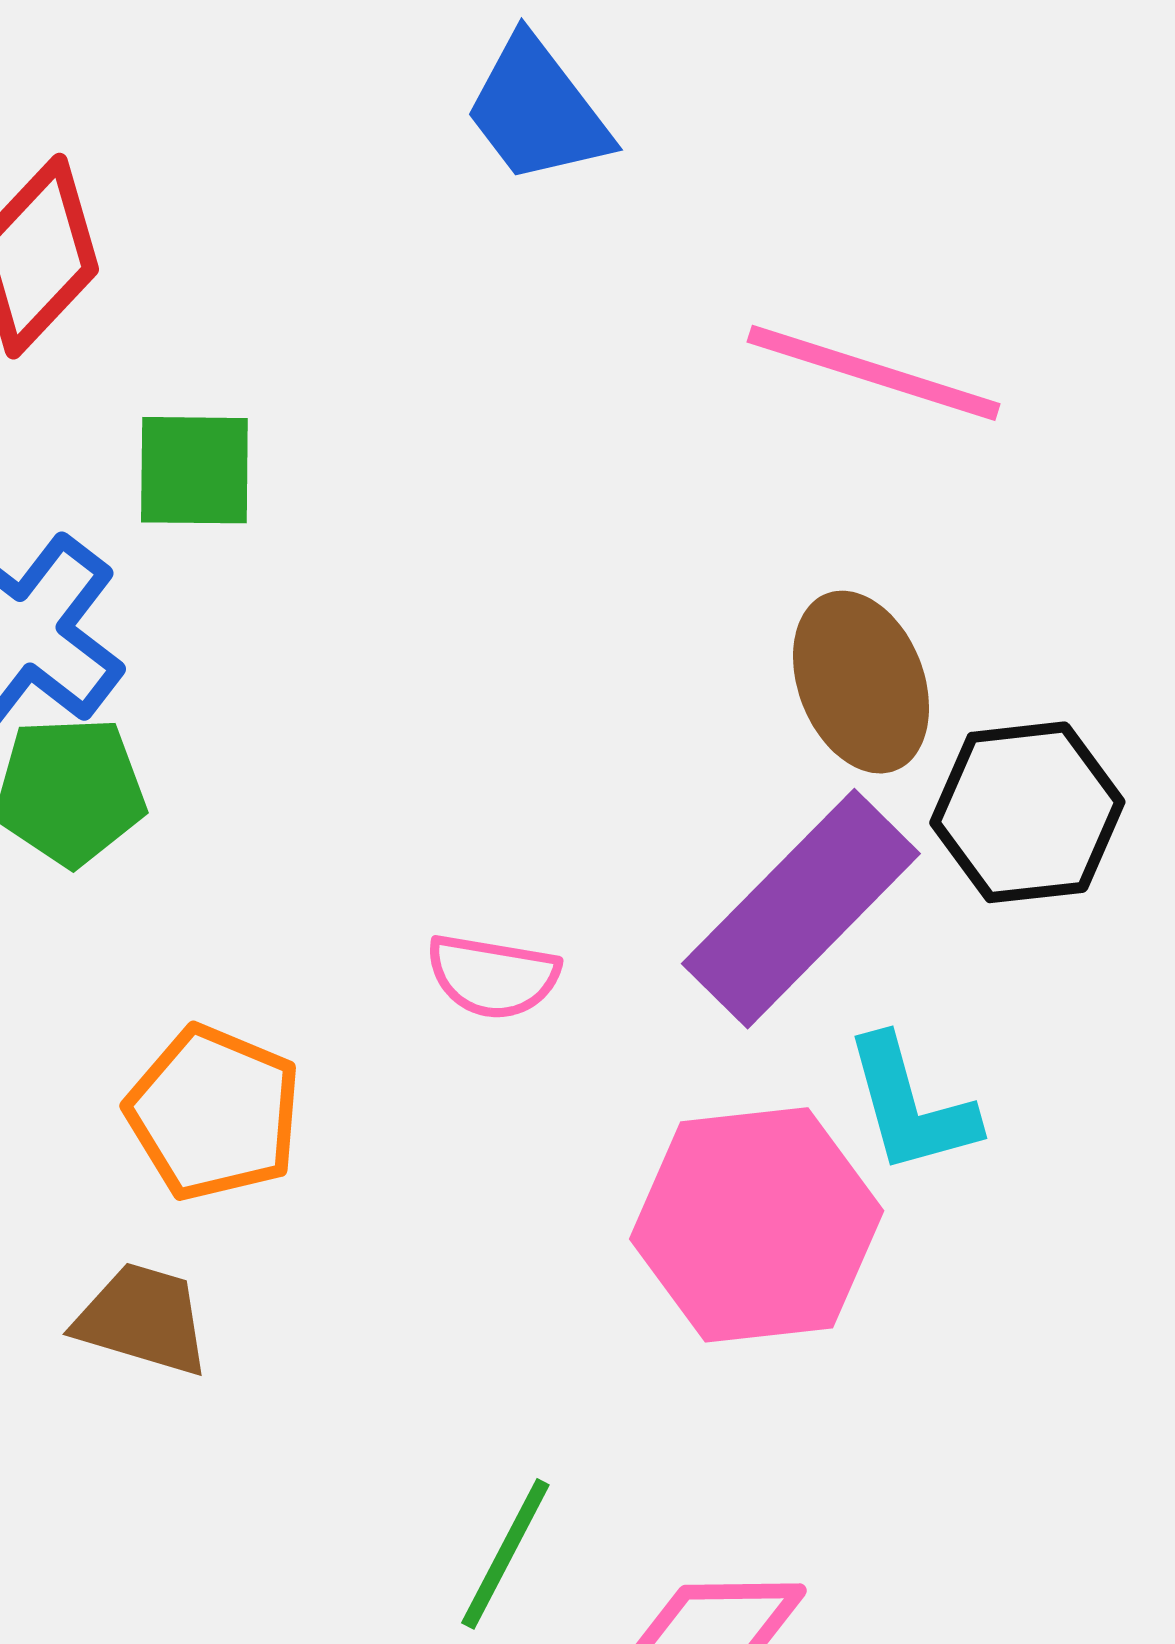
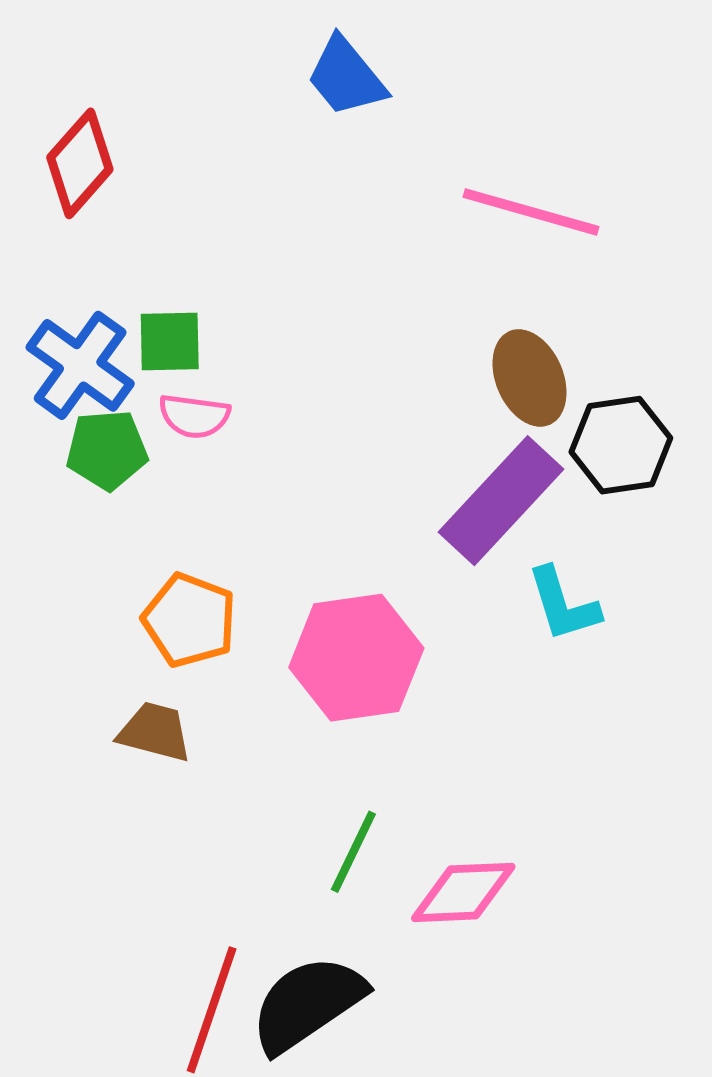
green square: (194, 470) -> (170, 342), moved
pink semicircle: (493, 976) -> (194, 416), moved
pink hexagon: (757, 1225) -> (356, 658), moved

